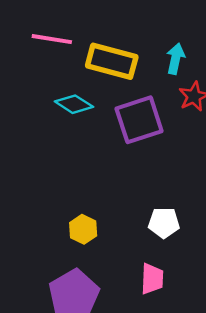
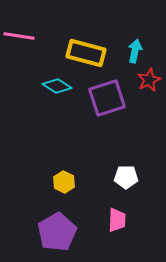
pink line: (52, 39) -> (19, 36), moved

